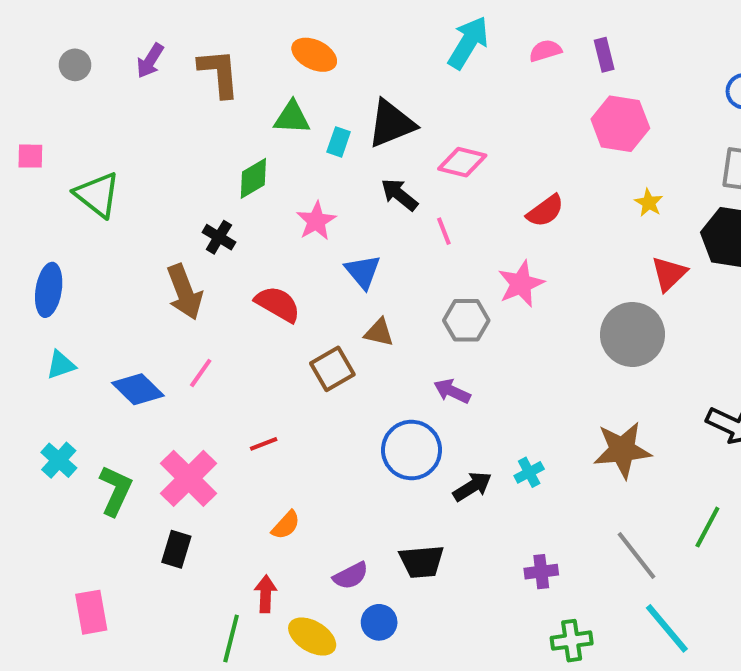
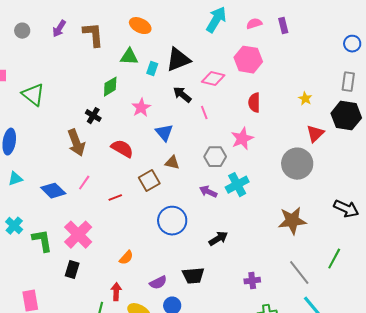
pink hexagon: (620, 124) -> (248, 60), moved
red semicircle: (545, 211) -> (254, 103), turned 126
red line: (264, 444) -> (115, 198), moved
blue circle: (412, 450) -> (172, 221), moved
cyan cross: (529, 472) -> (237, 185), moved, size x1.6
green L-shape: (116, 491) -> (42, 241), turned -35

